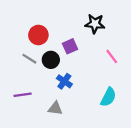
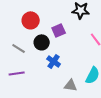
gray line: (29, 59) -> (19, 48), moved
gray triangle: (55, 108) -> (71, 85), moved

